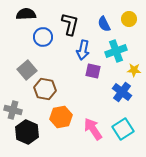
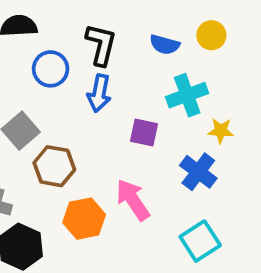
blue semicircle: (104, 24) -> (165, 45), turned -49
blue arrow: (83, 50) -> (99, 93), moved
pink arrow: (93, 129) -> (133, 200), moved

